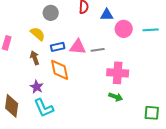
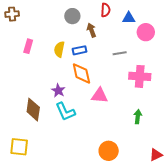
yellow semicircle: (38, 34) -> (59, 49), moved, turned -119
pink triangle: (78, 47) -> (100, 96), moved
brown arrow: (35, 58) -> (91, 30), moved
green arrow: (116, 97) -> (138, 117), moved, turned -104

